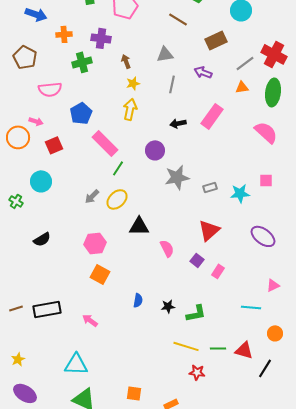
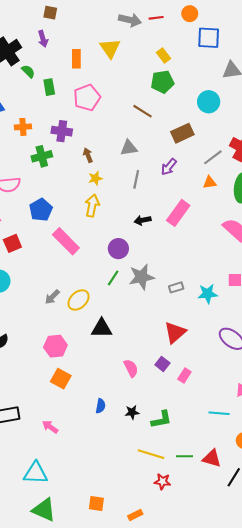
purple arrow: (203, 72) -> (169, 167), turned -72
green line: (118, 168) -> (113, 278), moved
pink semicircle: (167, 248) -> (131, 368), moved

